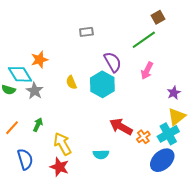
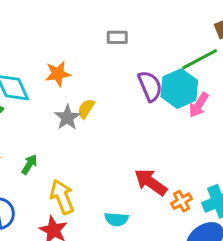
orange star: (39, 60) -> (58, 74), moved
yellow semicircle: (71, 82) -> (86, 109), turned 48
cyan hexagon: (102, 84) -> (179, 89), moved
gray star: (35, 91) -> (67, 117), moved

